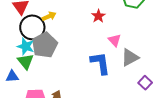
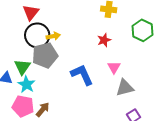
yellow arrow: (49, 16) -> (53, 36), moved
cyan star: (26, 46) -> (26, 84), moved
blue L-shape: (100, 63) -> (82, 75), moved, turned -30

